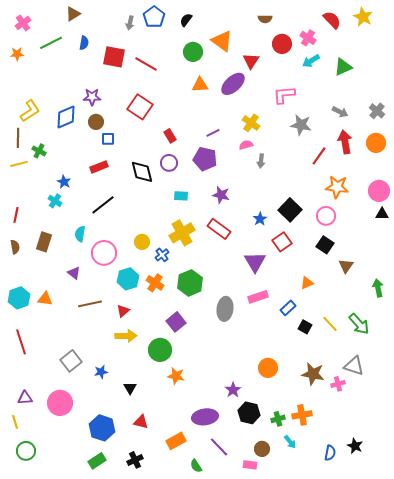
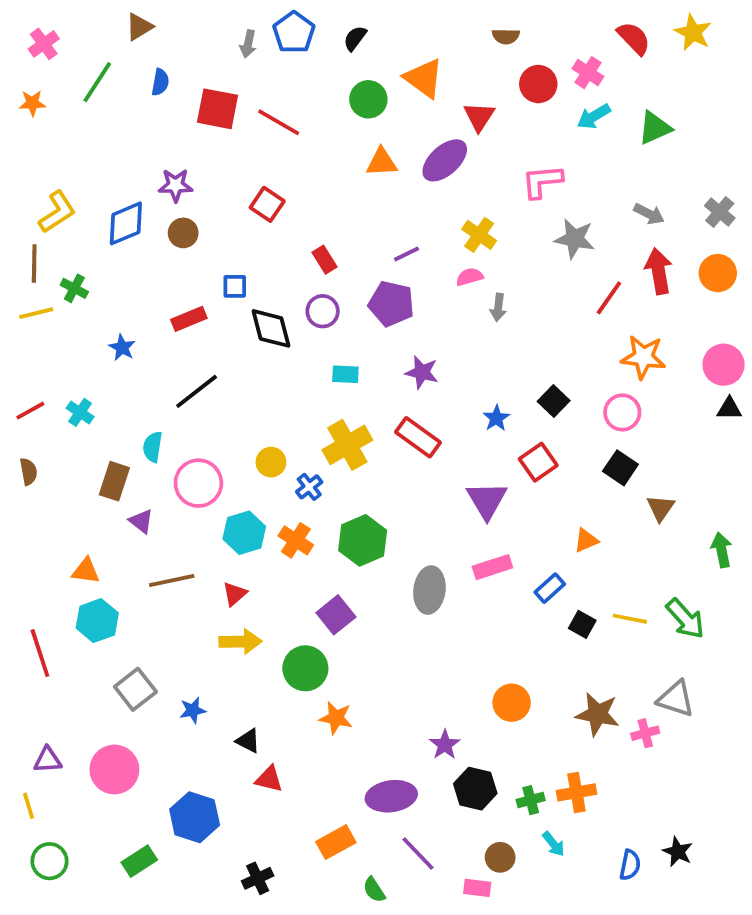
green line: (51, 43) -> (97, 82), turned -30
red square: (140, 107) -> (267, 204), size x0.7
blue square: (108, 139) -> (235, 286), moved
cyan cross: (55, 201) -> (80, 412), moved
black square: (290, 210) -> (554, 401), size x0.7
red line: (16, 215) -> (30, 411), turned 49
brown rectangle: (44, 242) -> (114, 481), moved
cyan hexagon: (19, 298) -> (97, 621), moved
yellow line: (330, 324) -> (630, 619), turned -36
black triangle: (130, 388) -> (248, 741), turned -32
red triangle: (141, 422) -> (269, 779), moved
green rectangle: (97, 461) -> (139, 861), moved

